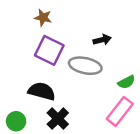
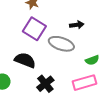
pink rectangle: (120, 111) -> (85, 83), turned 30
black cross: (58, 119) -> (45, 84), moved

